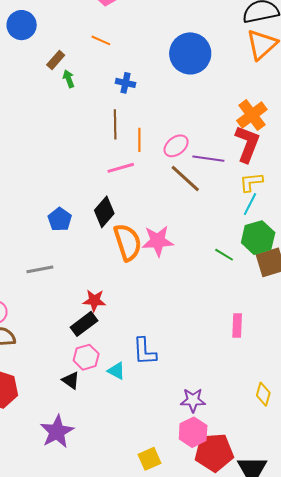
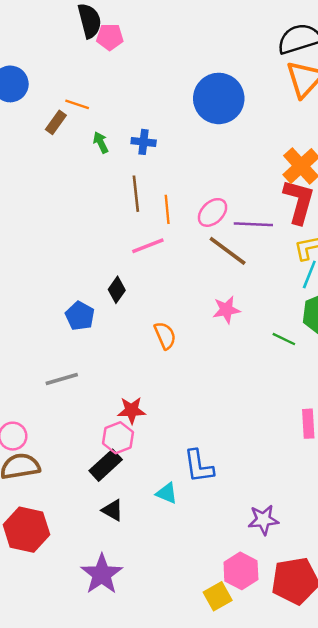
orange line: (101, 40) -> (77, 104), moved
green arrow: (69, 79) -> (101, 143), moved
black diamond: (104, 212) -> (117, 290), moved, size x0.7
pink star: (158, 241) -> (226, 310), moved, size x0.7
orange semicircle: (128, 242) -> (165, 336), size x0.6
black rectangle: (84, 324) -> (106, 465), moved
pink hexagon: (86, 357) -> (118, 438), moved
pink hexagon: (193, 432) -> (241, 571), moved

